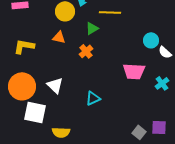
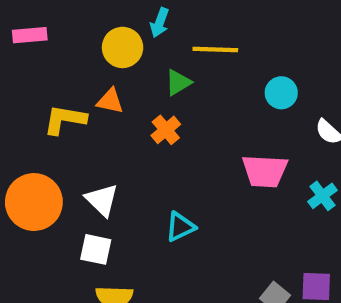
cyan circle: (151, 40) -> (281, 93), moved
yellow L-shape: (24, 46) -> (65, 120), moved
white square: (35, 112) -> (96, 249), moved, size x0.7

